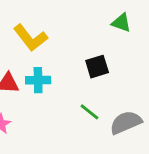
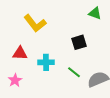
cyan cross: (38, 80) -> (46, 62), moved

